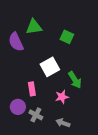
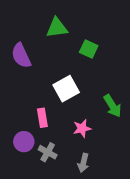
green triangle: (34, 27) -> (57, 28), moved
green arrow: (75, 80) -> (113, 106), moved
gray arrow: (63, 123) -> (83, 163), turned -96

